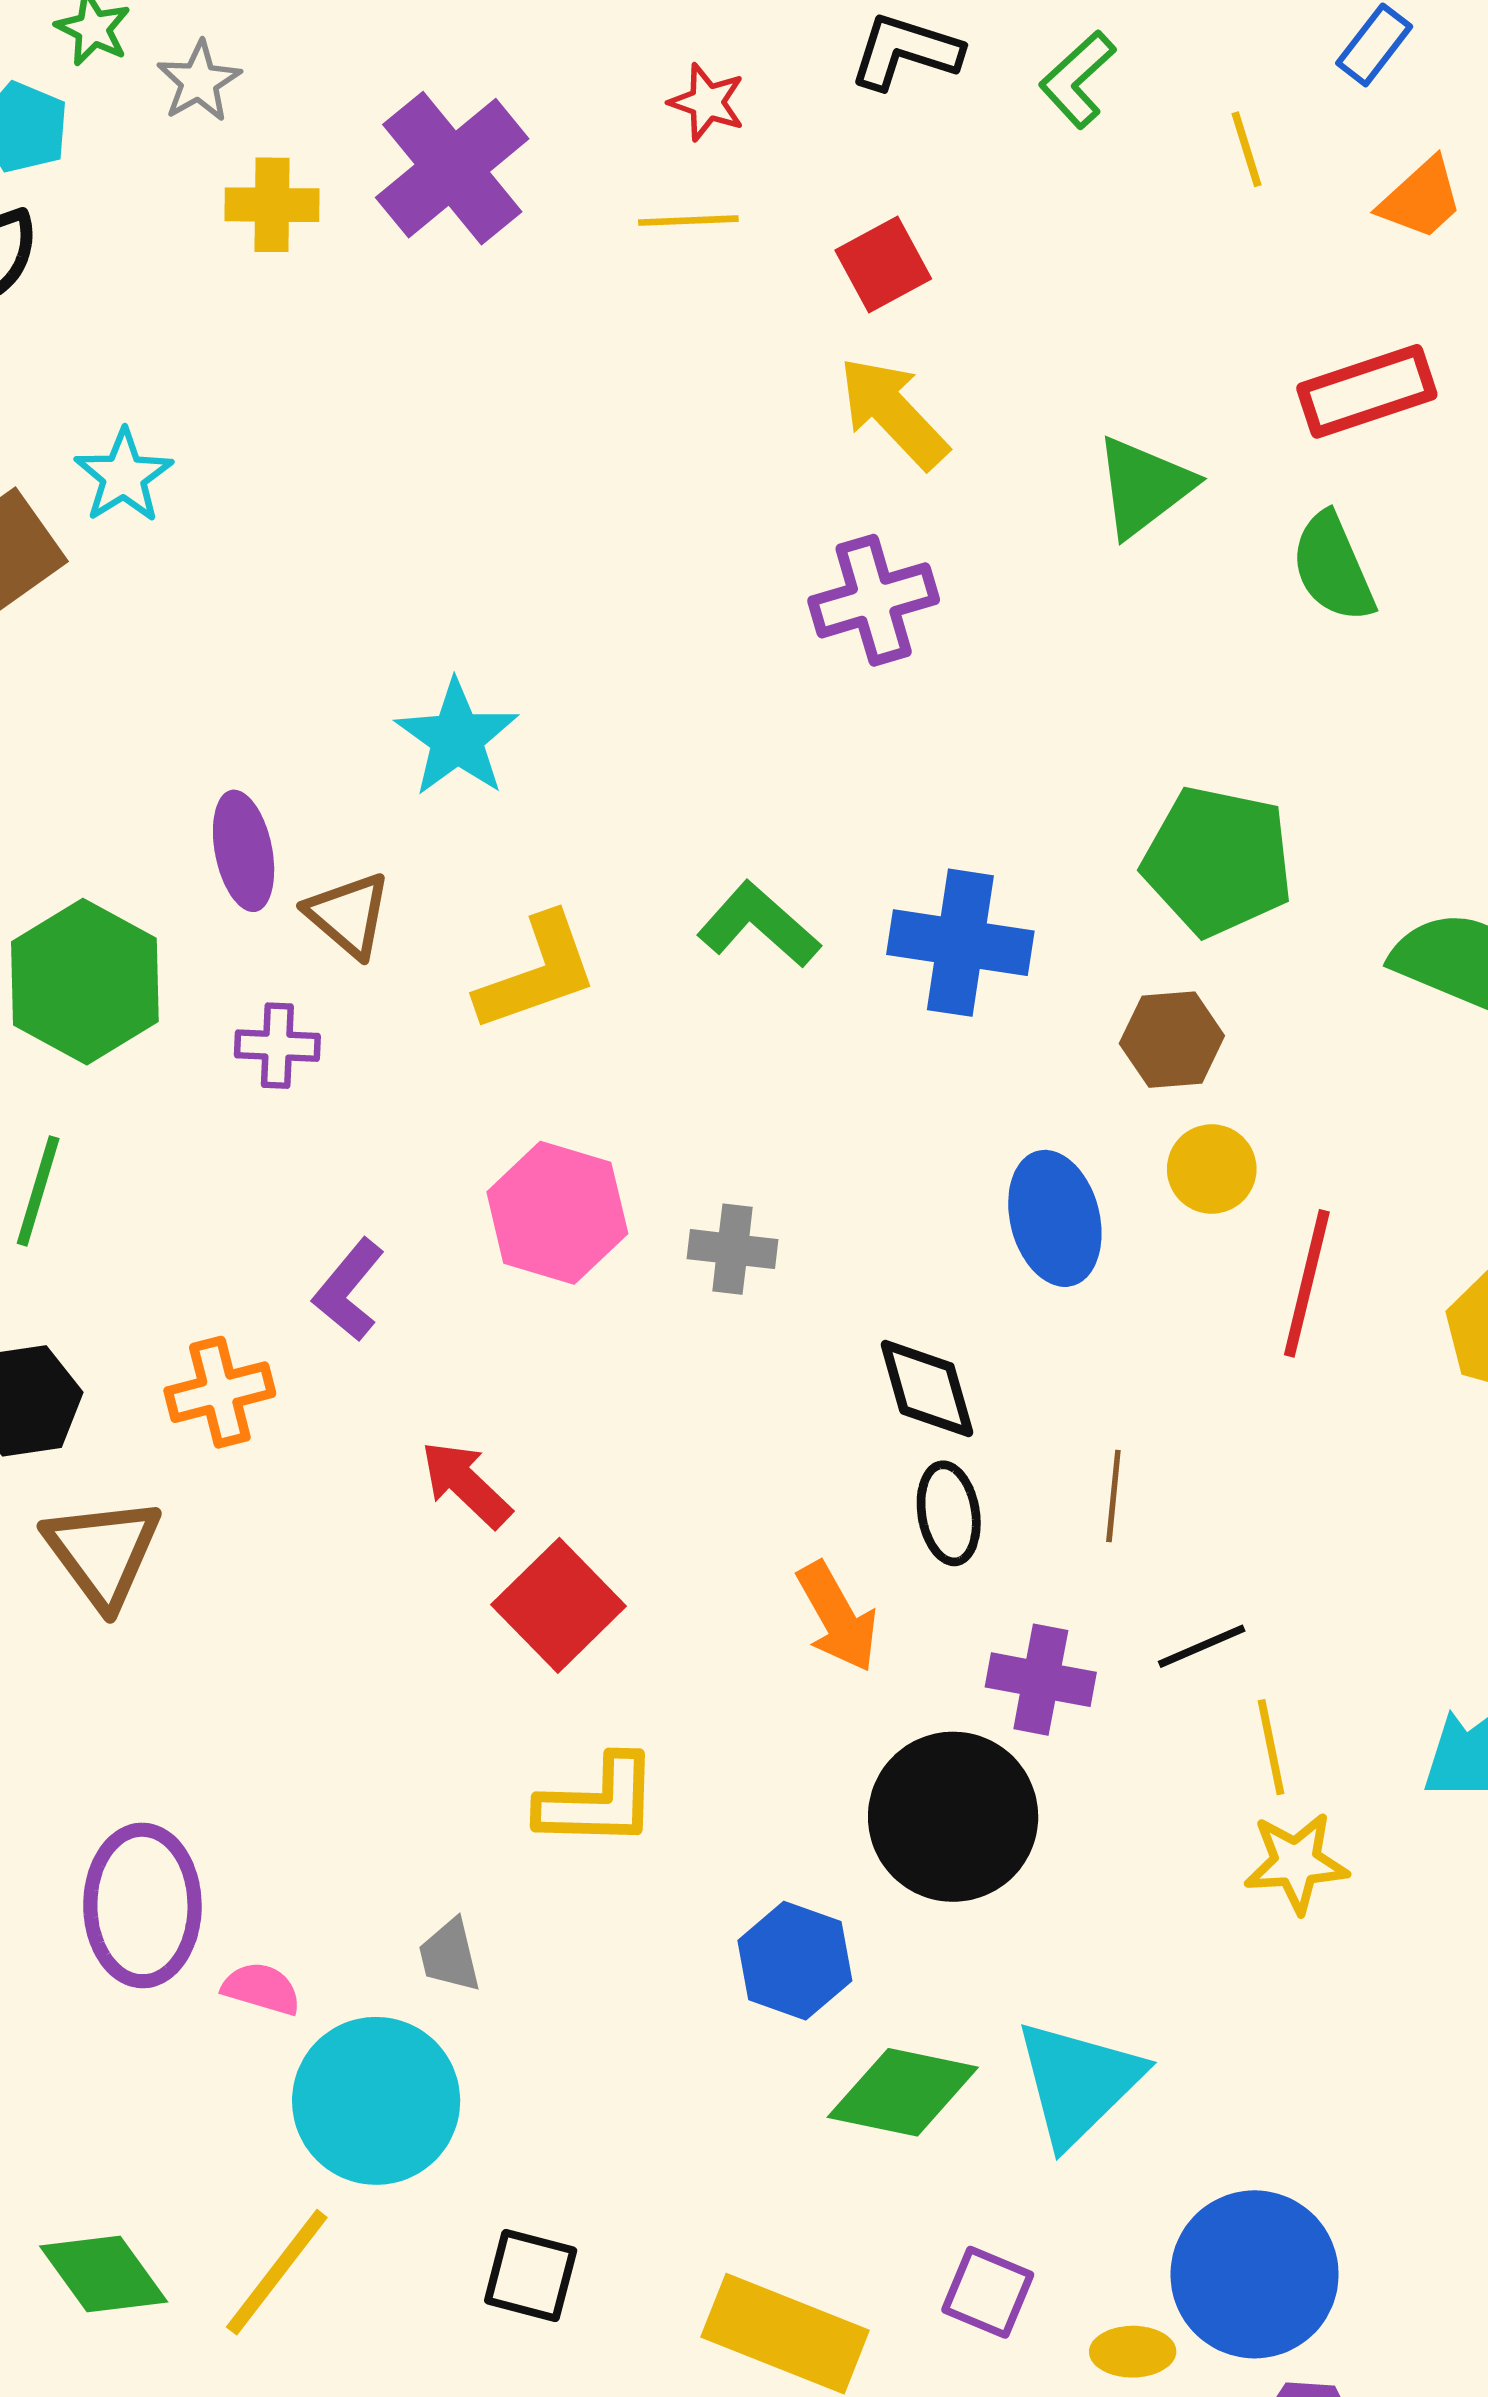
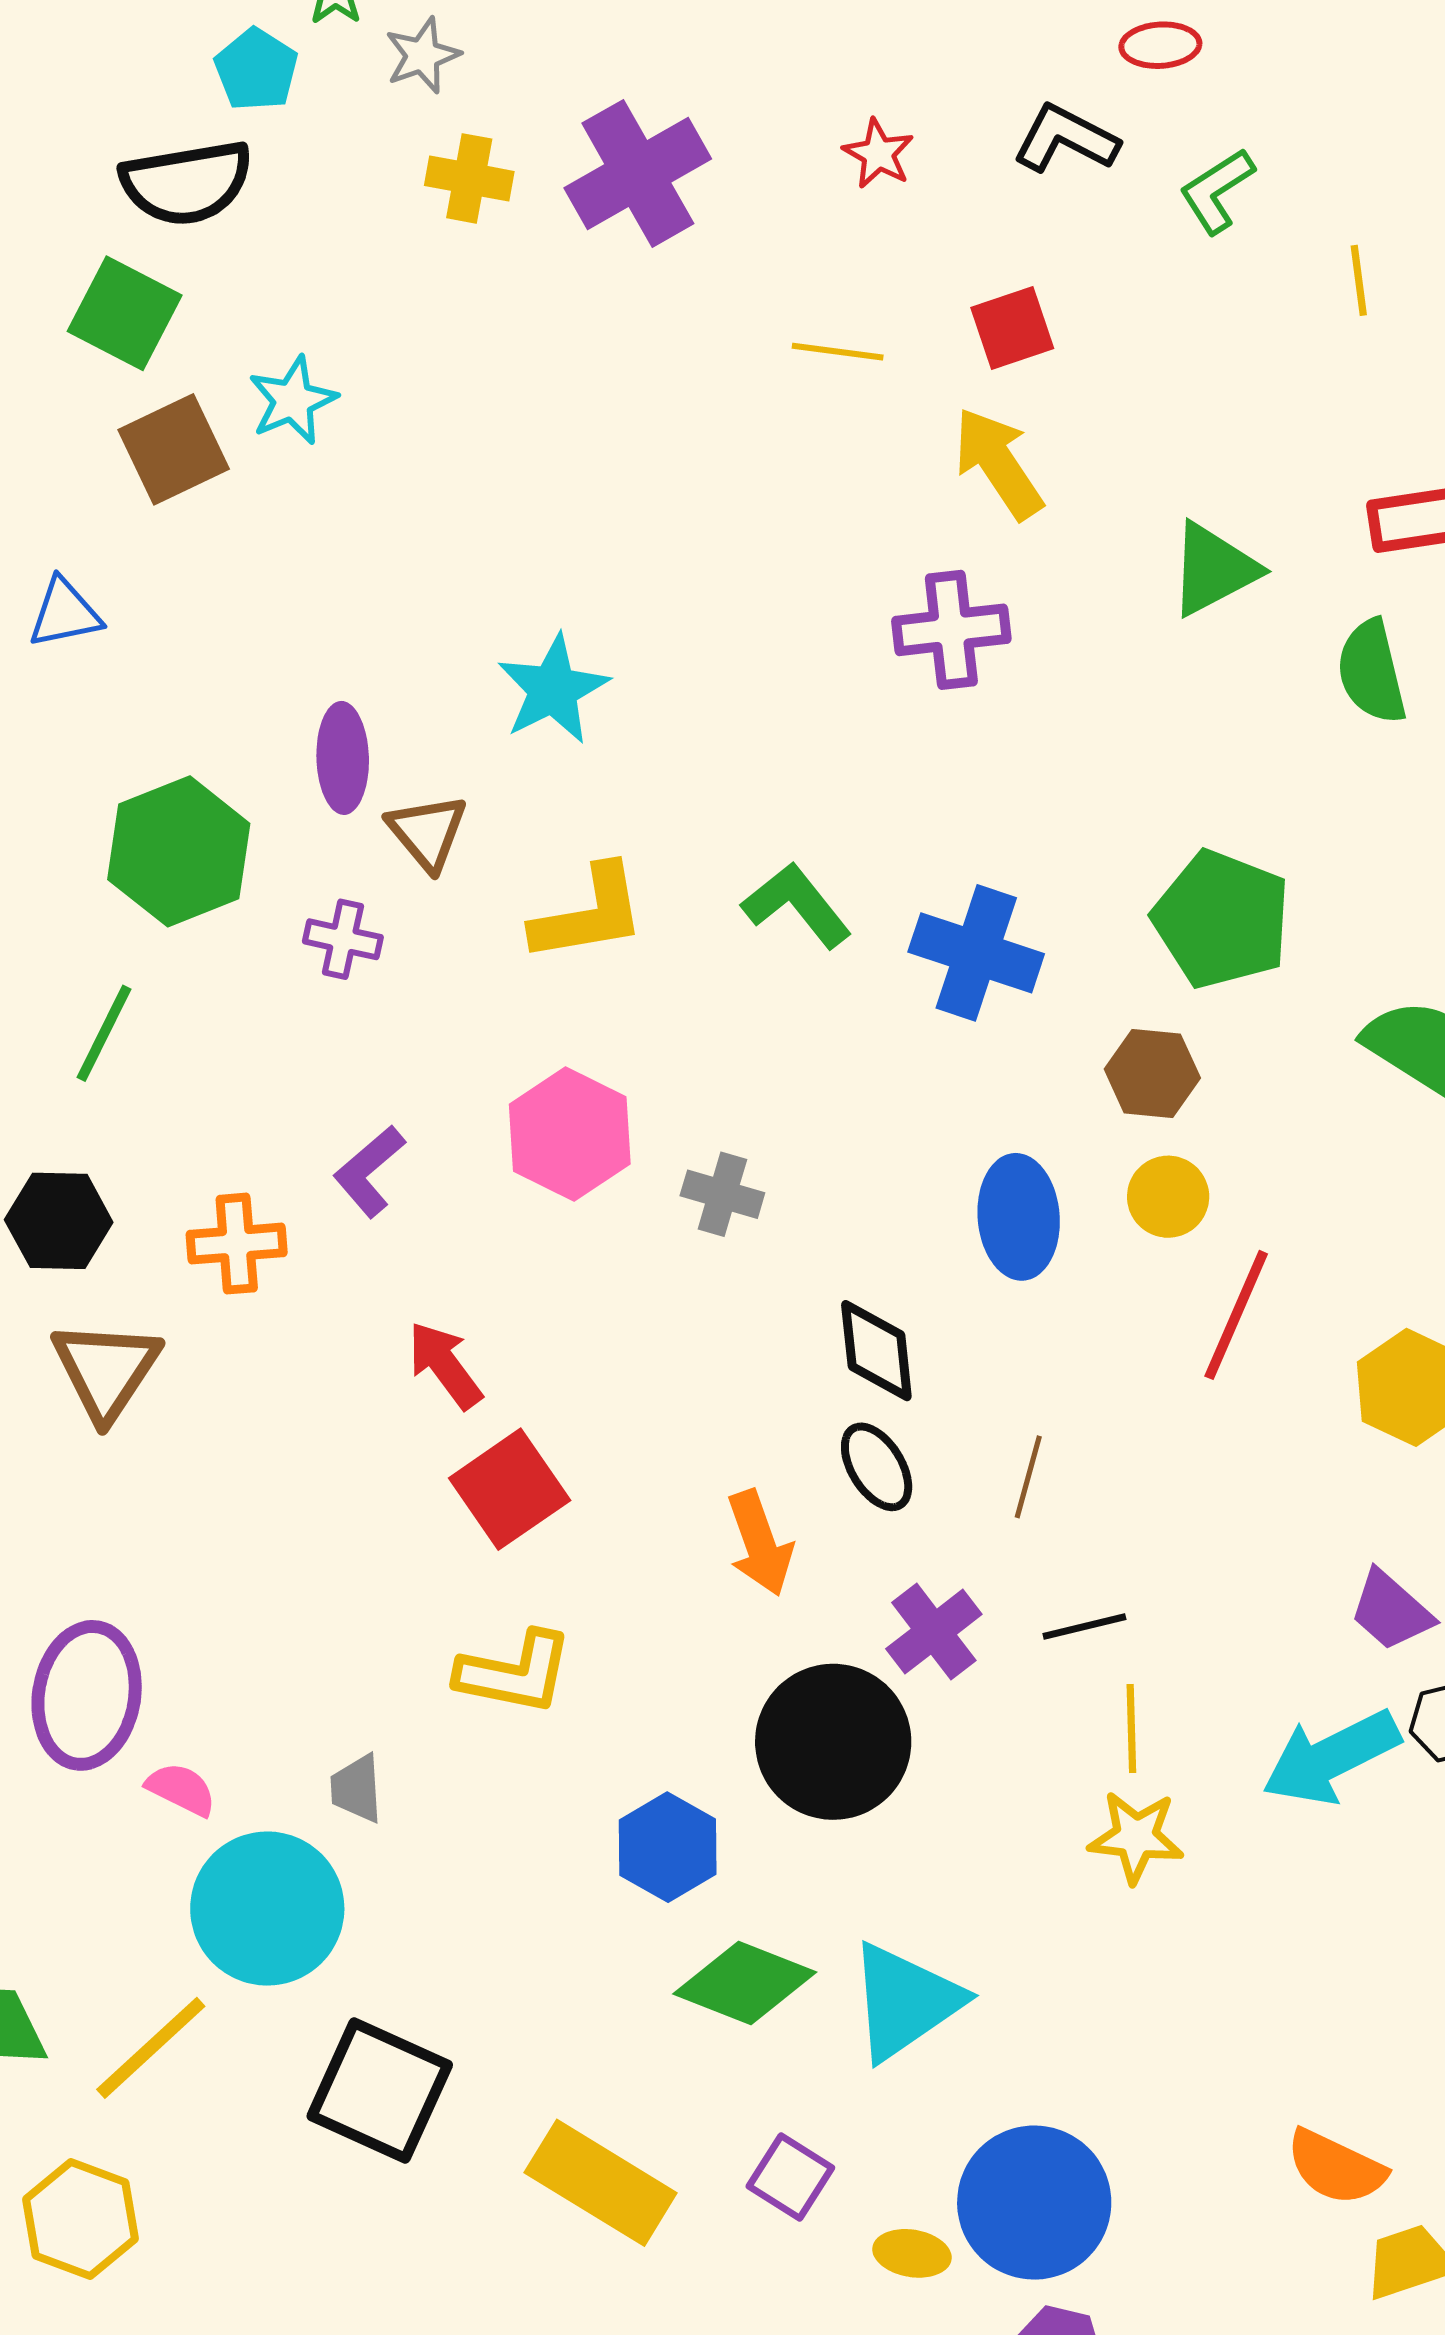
yellow line: (688, 221) -> (838, 352), moved
black ellipse: (949, 1513) -> (877, 1467), turned -32
purple cross: (1041, 1680) -> (934, 1632), turned 32
black square: (531, 2276) -> (380, 2091), size x1.6

